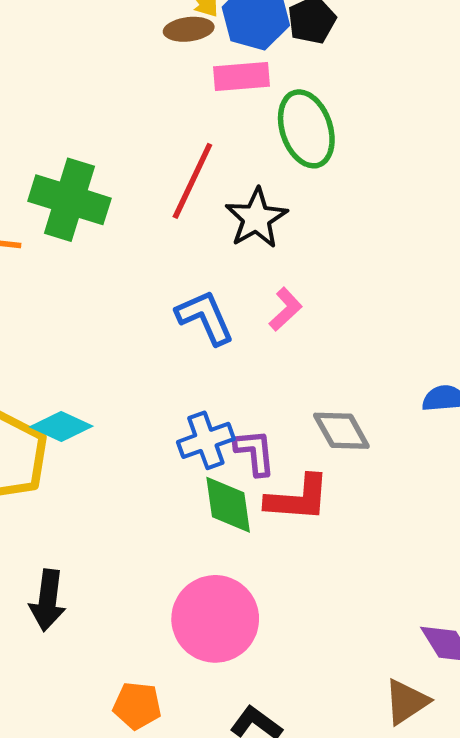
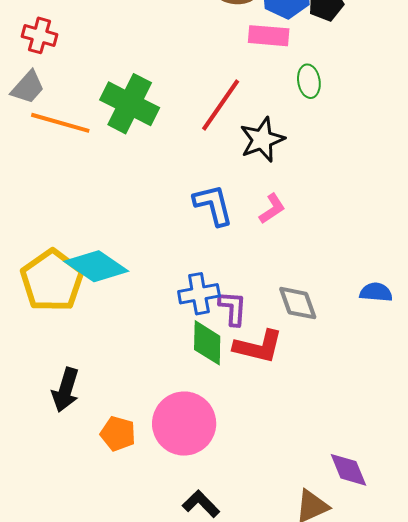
green ellipse: (306, 129) -> (309, 81), size x0.6
cyan diamond: (61, 427) -> (96, 266), size x1.4
orange pentagon: (137, 706) -> (118, 434), moved

